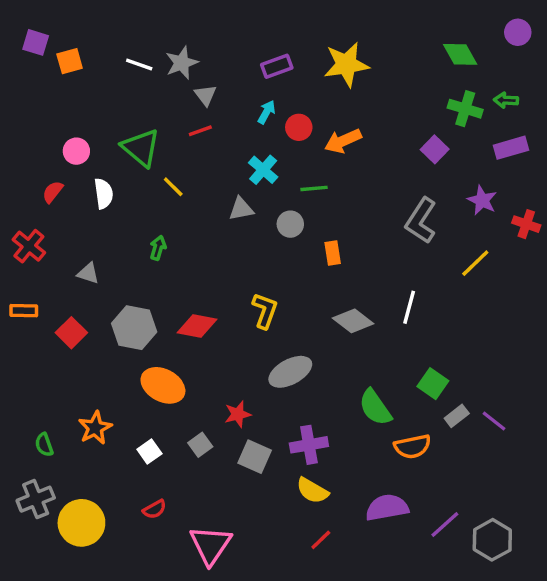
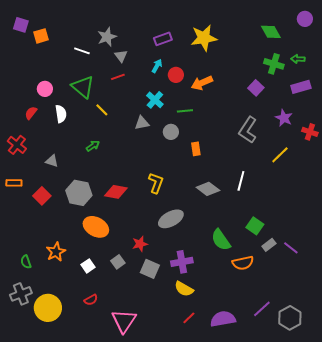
white line: (139, 65) -> (82, 51), moved
green arrow: (158, 248) -> (93, 146), turned 40
purple semicircle: (387, 508) -> (223, 319), moved

